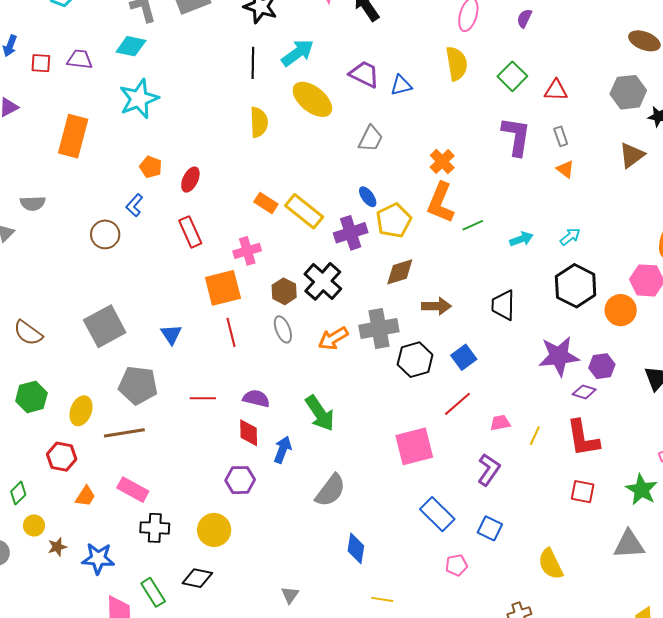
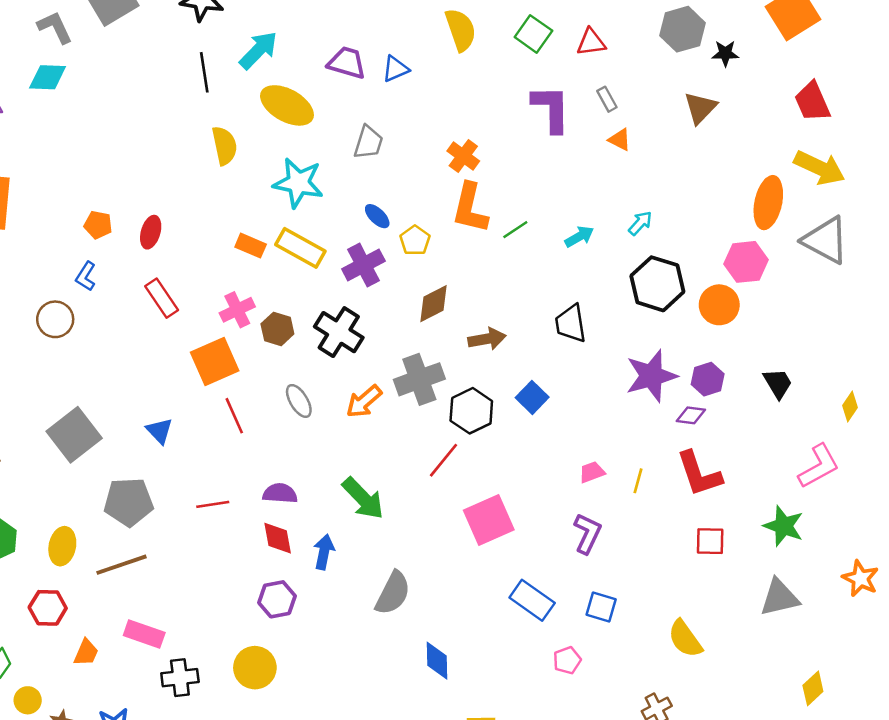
cyan star: (139, 99) -> (298, 183), moved, turned -30
yellow pentagon: (394, 220) -> (415, 240), size x0.7
brown hexagon: (284, 291) -> (277, 329), moved
red line: (457, 404) -> (444, 460), moved

